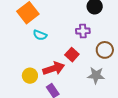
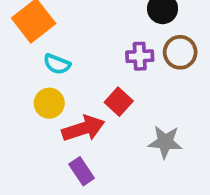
brown circle: (105, 50) -> (180, 52), moved
yellow circle: (30, 76) -> (49, 103), moved

